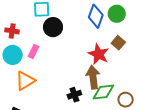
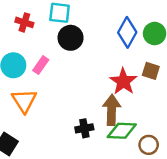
red cross: (12, 31) -> (24, 22), moved
brown square: (118, 43) -> (151, 71), turned -32
orange triangle: (25, 81) -> (24, 101), turned -40

